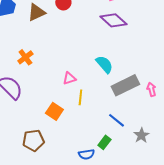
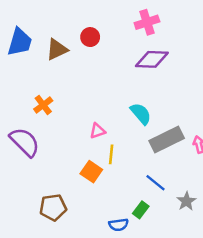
purple diamond: (113, 20) -> (152, 59), turned -40
orange square: (54, 111) -> (91, 172), moved

